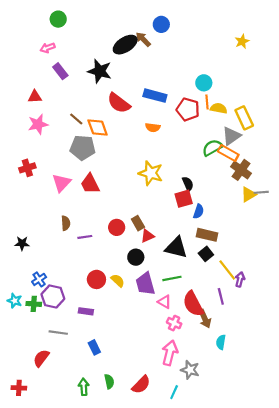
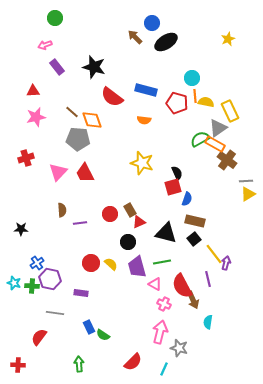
black ellipse: (125, 45) -> (166, 42), moved
yellow triangle: (248, 194) -> (248, 194), moved
green semicircle: (109, 381) -> (103, 335), moved, turned 136

